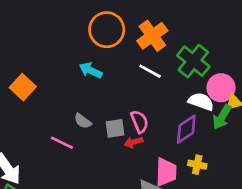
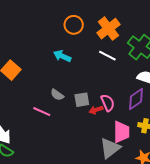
orange circle: (107, 30) -> (74, 25), size x0.7
pink semicircle: (139, 122) -> (108, 103), moved

